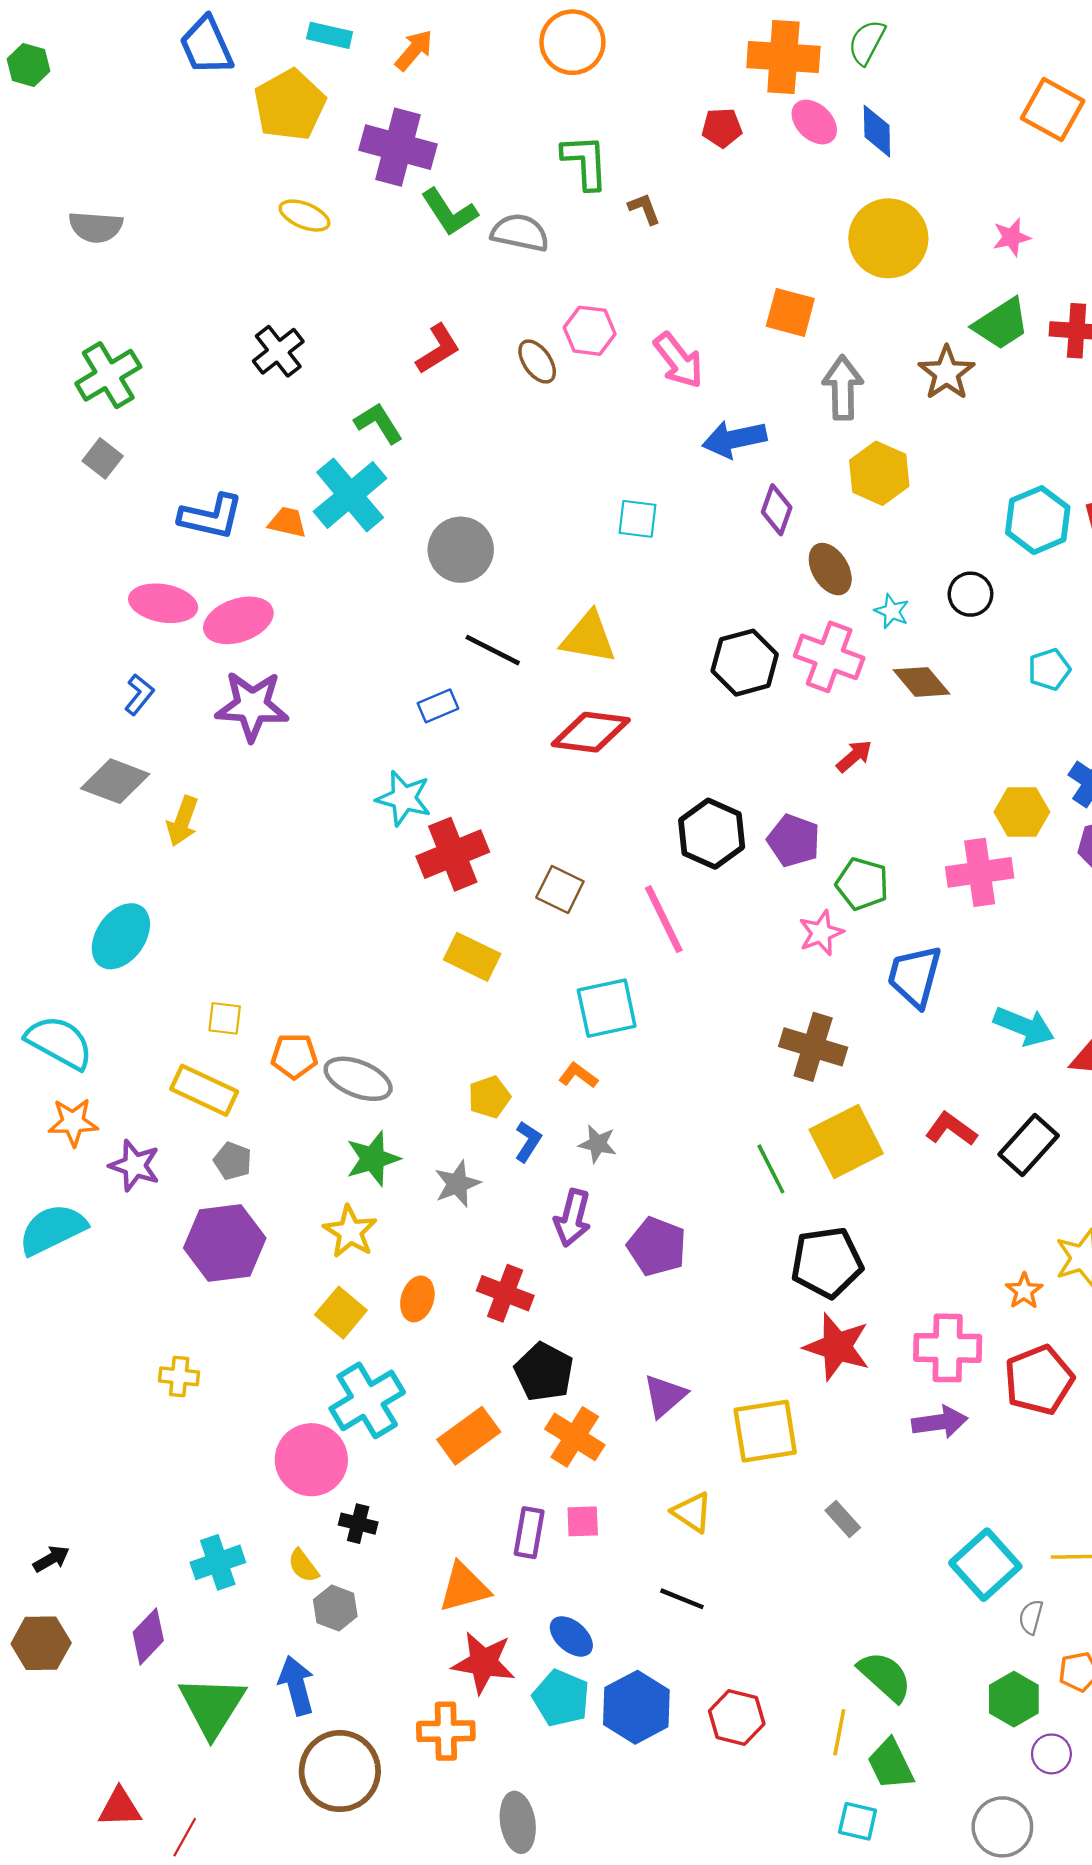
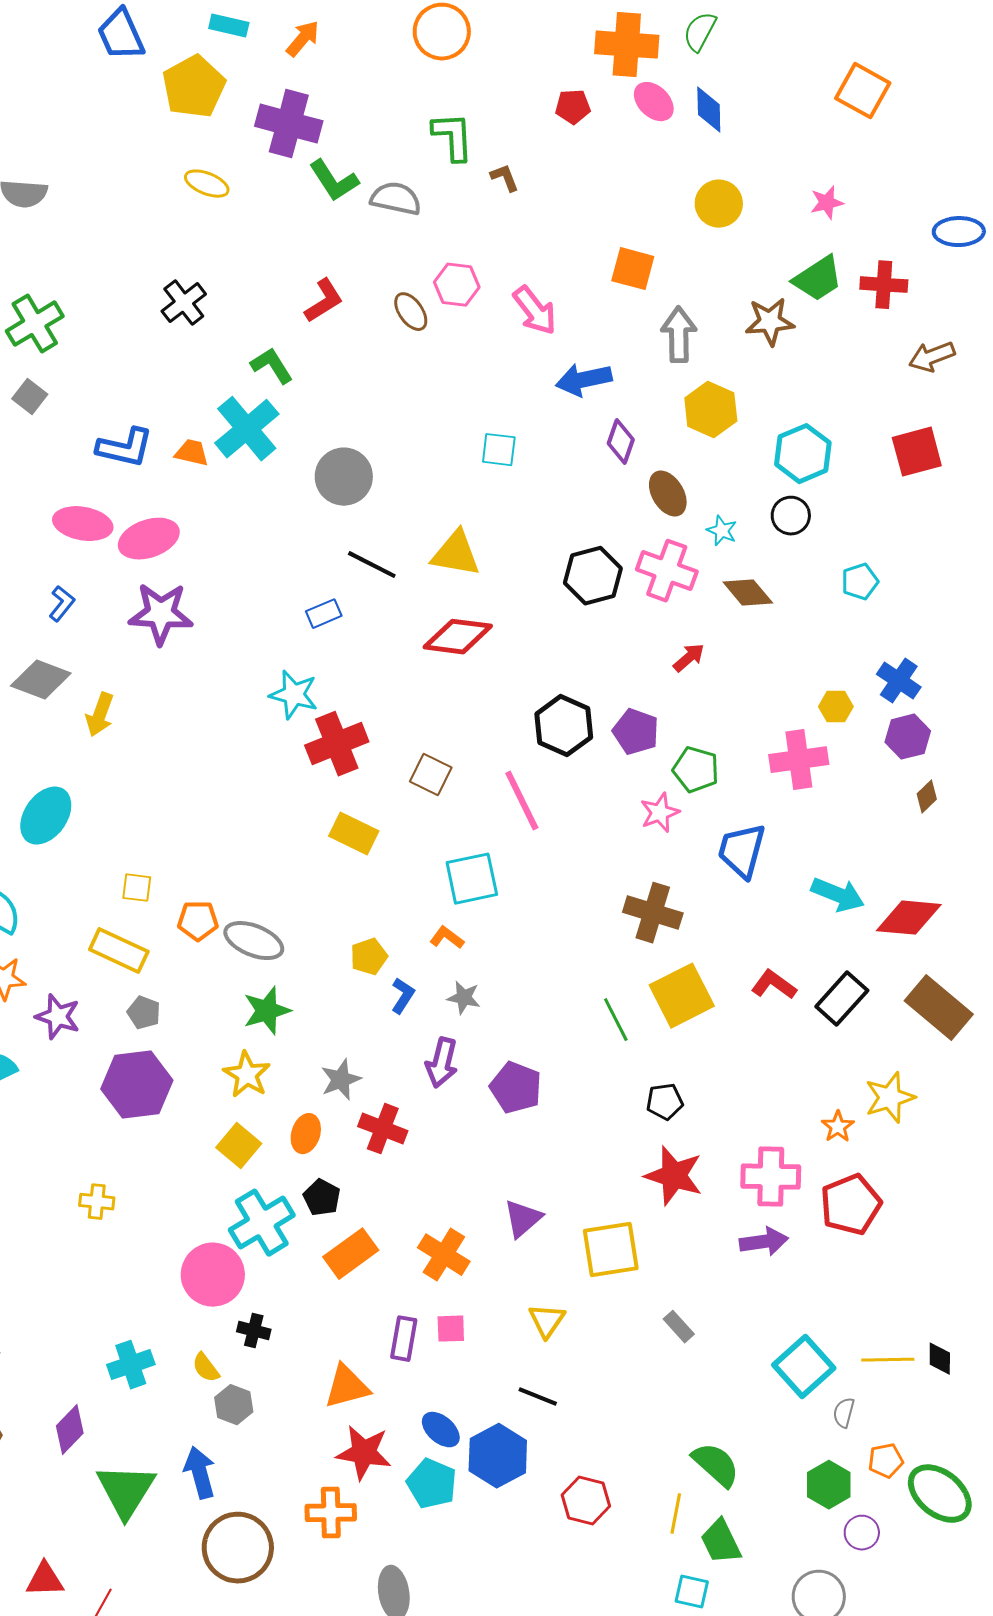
yellow circle: (888, 238) -> (719, 204), size x0.7
brown star: (947, 373) -> (770, 322), turned 30
cyan hexagon: (1038, 520) -> (803, 454), moved
yellow hexagon: (1022, 812) -> (836, 707), size x0.7
gray star: (457, 1184) -> (341, 1080), moved
black pentagon: (827, 1262) -> (665, 1102), size x0.6
black pentagon: (544, 1372) -> (322, 1198), moved, size x0.7
yellow triangle: (692, 1512) -> (547, 1321), turned 30
blue hexagon: (636, 1707) -> (498, 1456), moved

